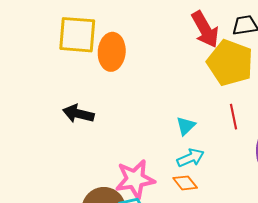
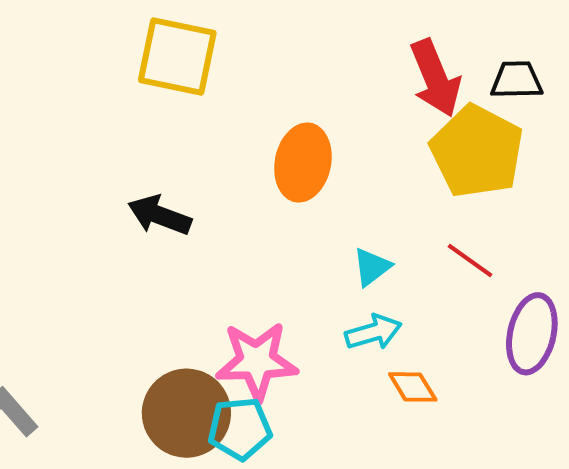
orange ellipse: (112, 52) -> (303, 163), moved
red line: (233, 117) -> (470, 261), turned -50
orange diamond: (185, 183) -> (413, 387), moved

